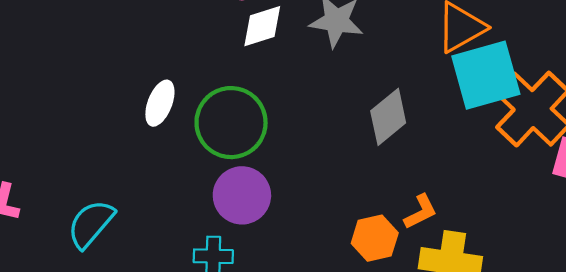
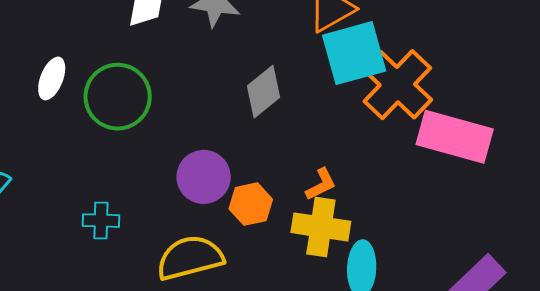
purple circle: (242, 195) -> (204, 177), moved
orange L-shape: (421, 212) -> (321, 184), moved

